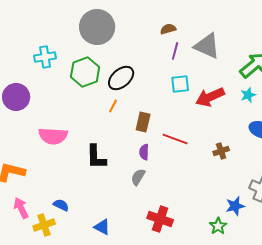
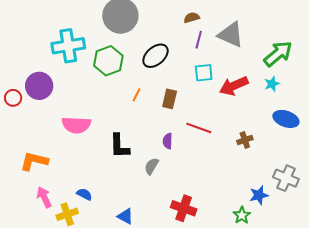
cyan cross: (45, 57) -> (68, 46), size x1.5
black ellipse: (121, 78) -> (156, 56), moved
brown rectangle: (143, 122) -> (170, 99), moved
gray semicircle: (138, 177) -> (152, 166), moved

